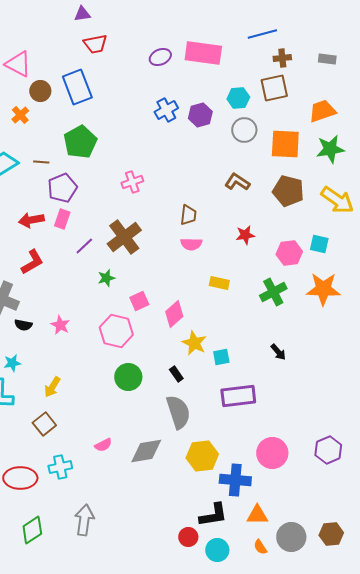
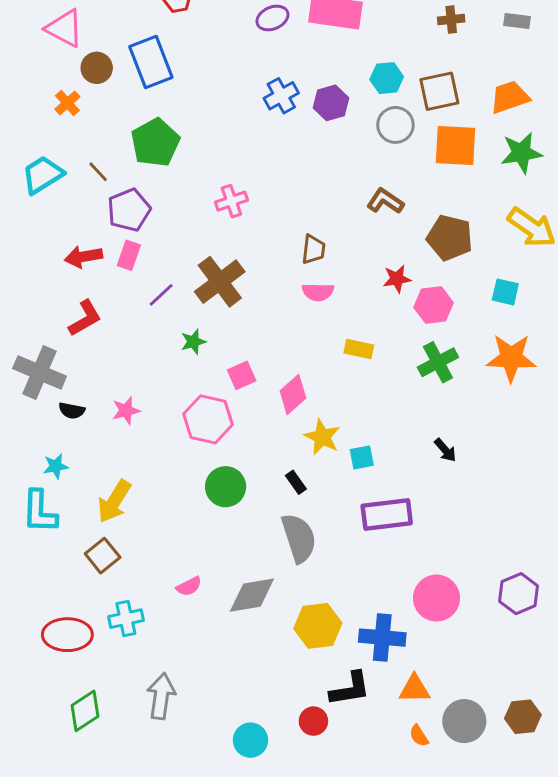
brown square: (274, 88) -> (439, 91), moved
brown line: (41, 162) -> (98, 172), turned 42
brown pentagon: (288, 191) -> (450, 238), moved
pink hexagon: (289, 253) -> (434, 305), moved
pink star: (60, 325) -> (126, 411), turned 30
yellow arrow: (52, 387) -> (114, 501), size x1.4
yellow hexagon: (202, 456) -> (318, 626), moved
cyan circle: (217, 550) -> (250, 740), moved

